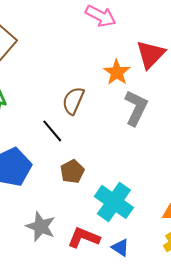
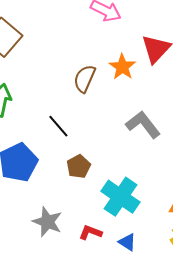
brown semicircle: (73, 101) -> (85, 79), moved
gray L-shape: (136, 108) -> (143, 125), moved, turned -63
red L-shape: (84, 238) -> (90, 232), size x0.7

